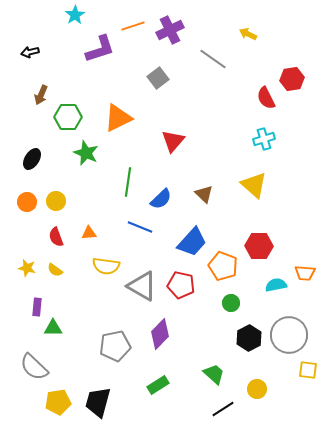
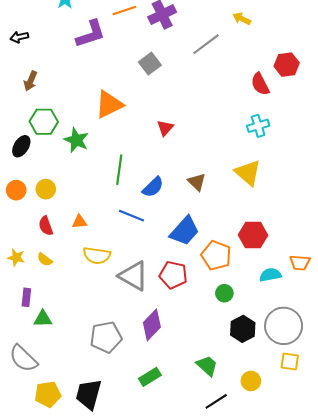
gray line: (213, 59) -> (206, 44), turned -72
green hexagon: (68, 117) -> (44, 122), moved
red triangle: (173, 141) -> (165, 128), size x0.7
yellow square: (308, 370) -> (290, 362), moved

